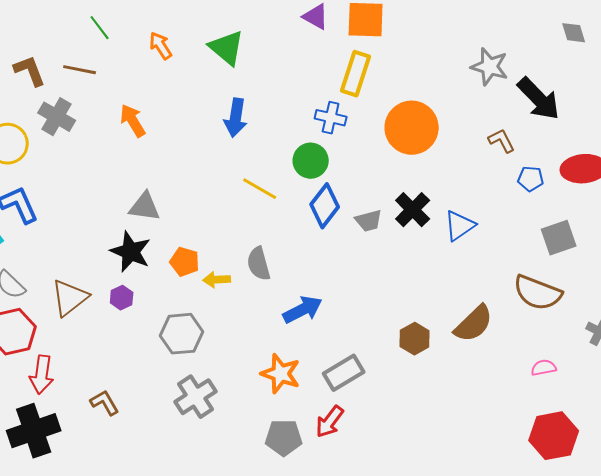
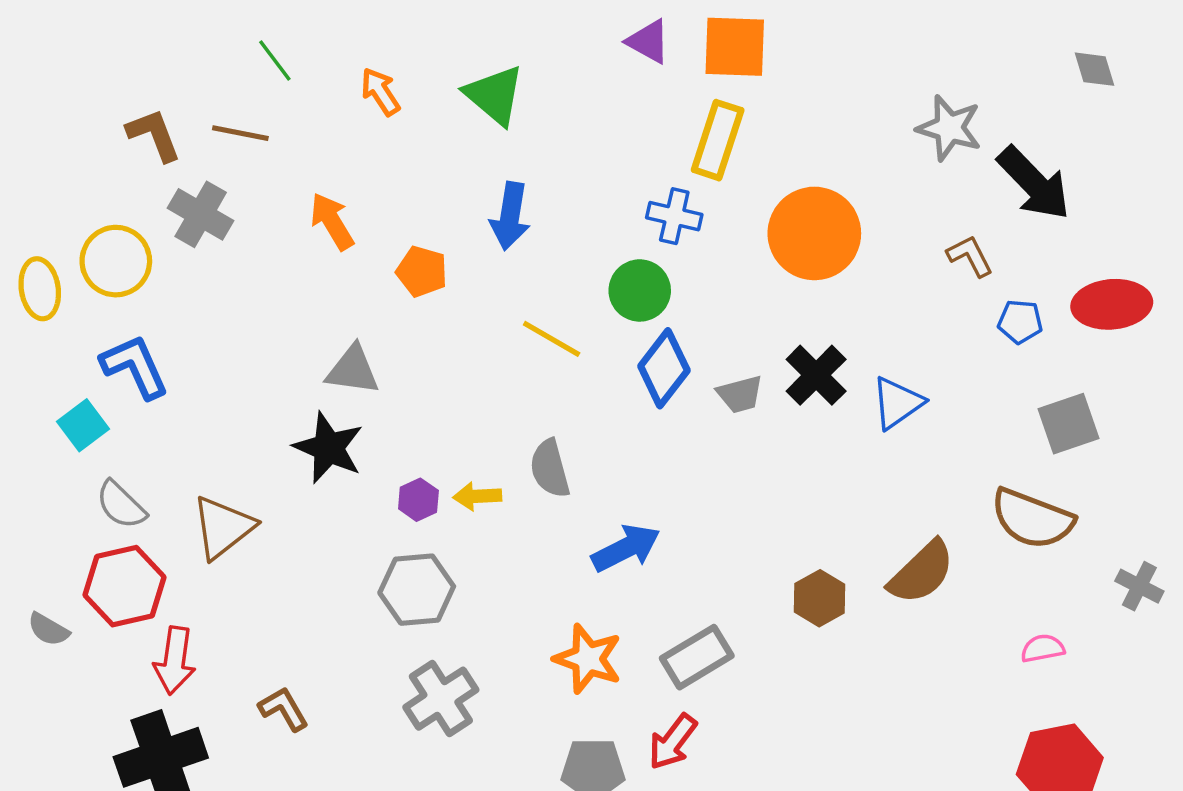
orange pentagon: (185, 262) -> (422, 271), moved
purple hexagon: (122, 298) -> (418, 500), moved

